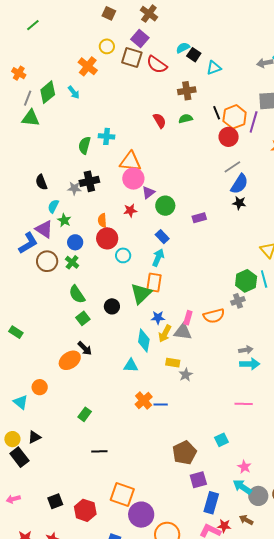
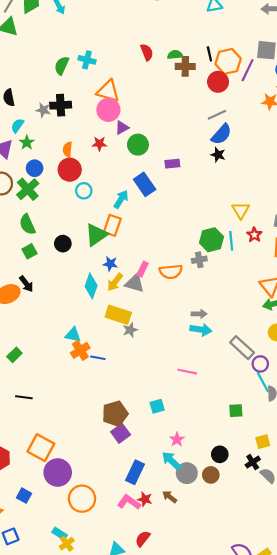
brown cross: (187, 91) -> (185, 66), moved
blue rectangle: (162, 237) -> (145, 184), moved, size x1.5
green cross: (72, 262) -> (28, 189), size x1.5
yellow rectangle: (173, 363) -> (118, 315), size x1.6
cyan triangle: (131, 365) -> (73, 335), moved
purple square: (198, 480) -> (121, 433), moved, turned -30

